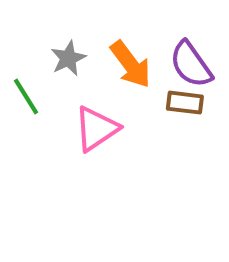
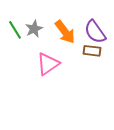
green line: (26, 97) -> (15, 30), moved

